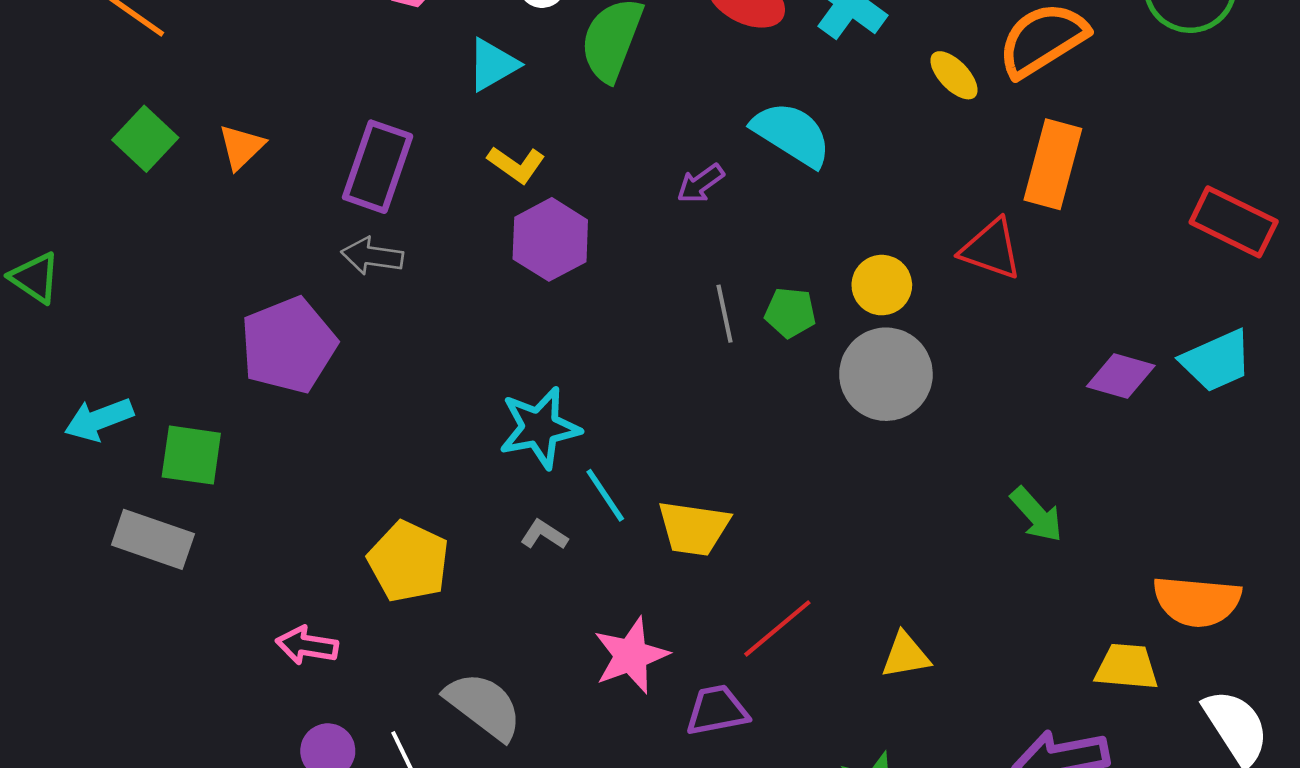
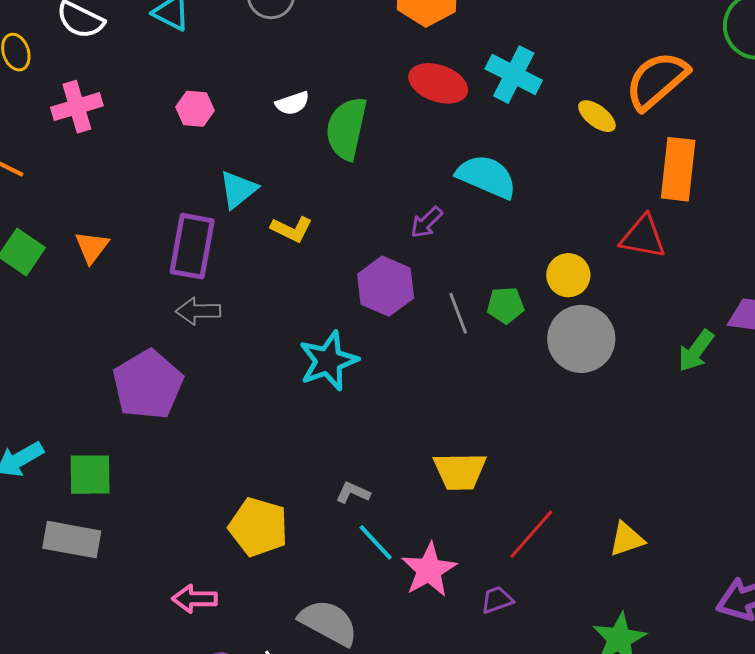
cyan triangle: (493, 65) -> (238, 190), moved
purple hexagon: (550, 239) -> (386, 286), moved
cyan star: (540, 428) -> (328, 361), moved
cyan line: (605, 495) -> (376, 542), moved
green arrow: (1036, 515) -> (696, 351), moved, turned 87
purple trapezoid: (717, 710) -> (497, 600), size x0.7

